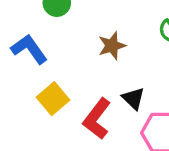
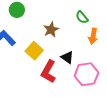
yellow square: (53, 99) -> (34, 51), moved

